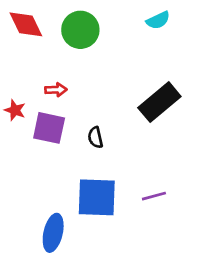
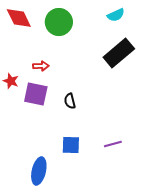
black rectangle: (159, 102) -> (119, 53), moved
blue square: (97, 197) -> (71, 145), size x0.6

